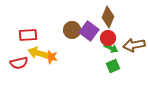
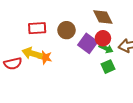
brown diamond: (108, 17) -> (103, 17), turned -50
purple square: (89, 31) -> (88, 43), moved
red rectangle: (28, 35) -> (37, 28), moved

